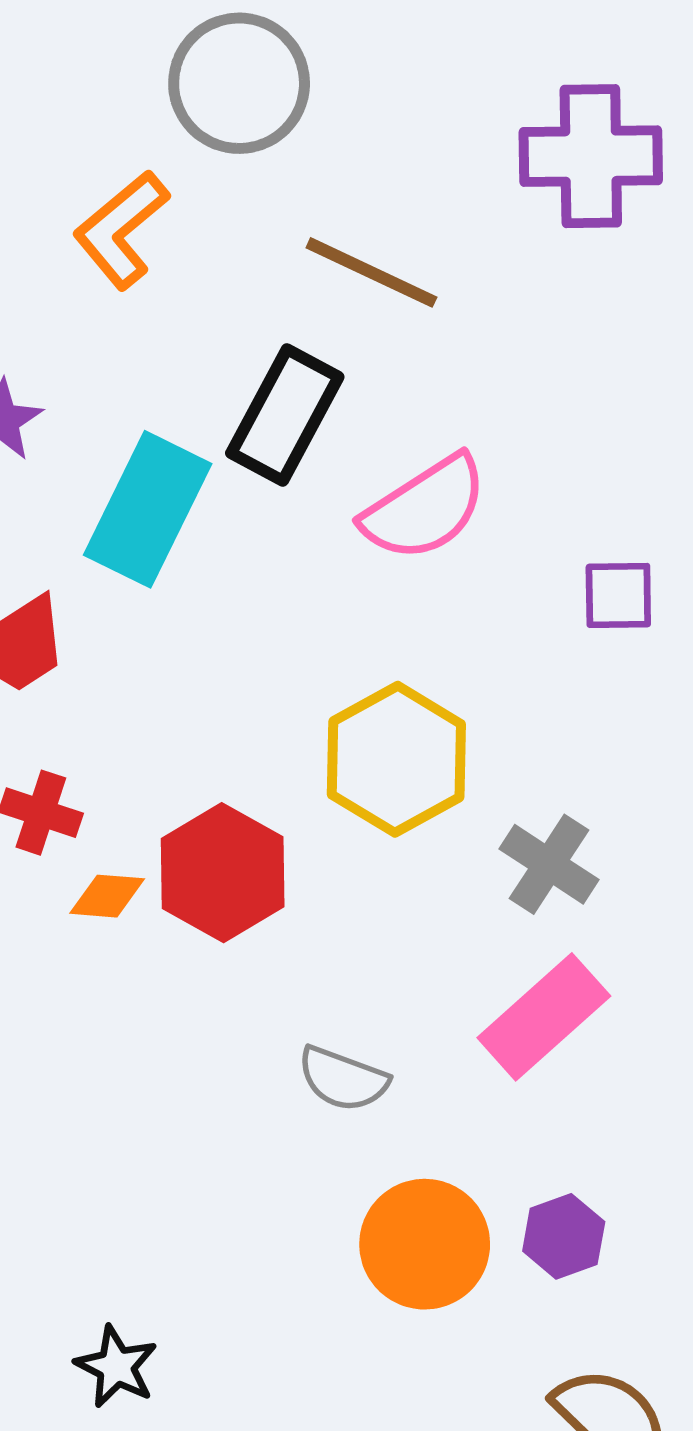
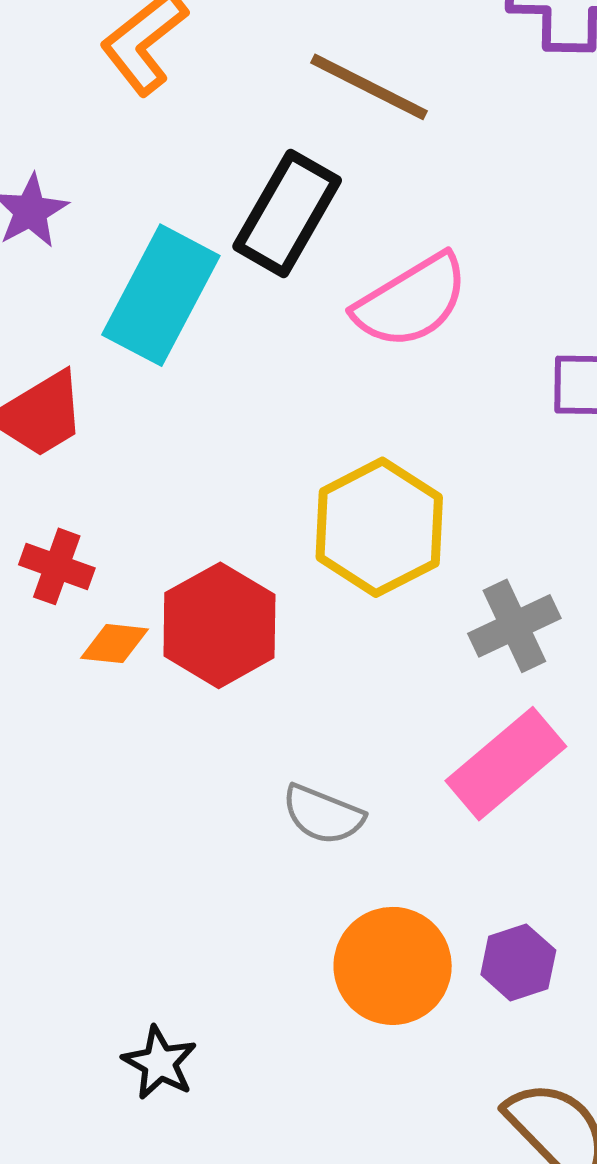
gray cross: (549, 864) -> (514, 626), turned 30
black star: (116, 1367) -> (160, 1063), moved

